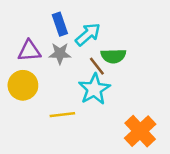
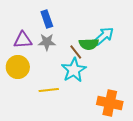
cyan arrow: (88, 34) -> (104, 36), moved
orange cross: (140, 131) -> (110, 103), turned -35

